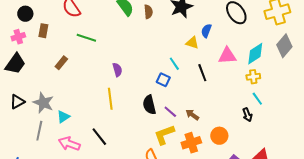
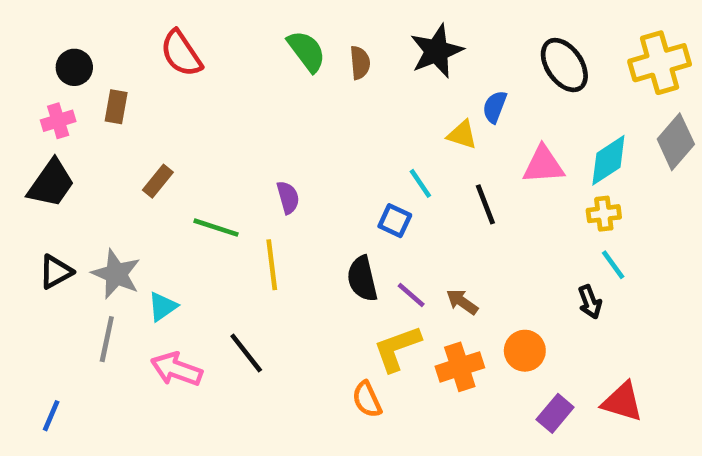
green line: (86, 38) -> (216, 228), moved

